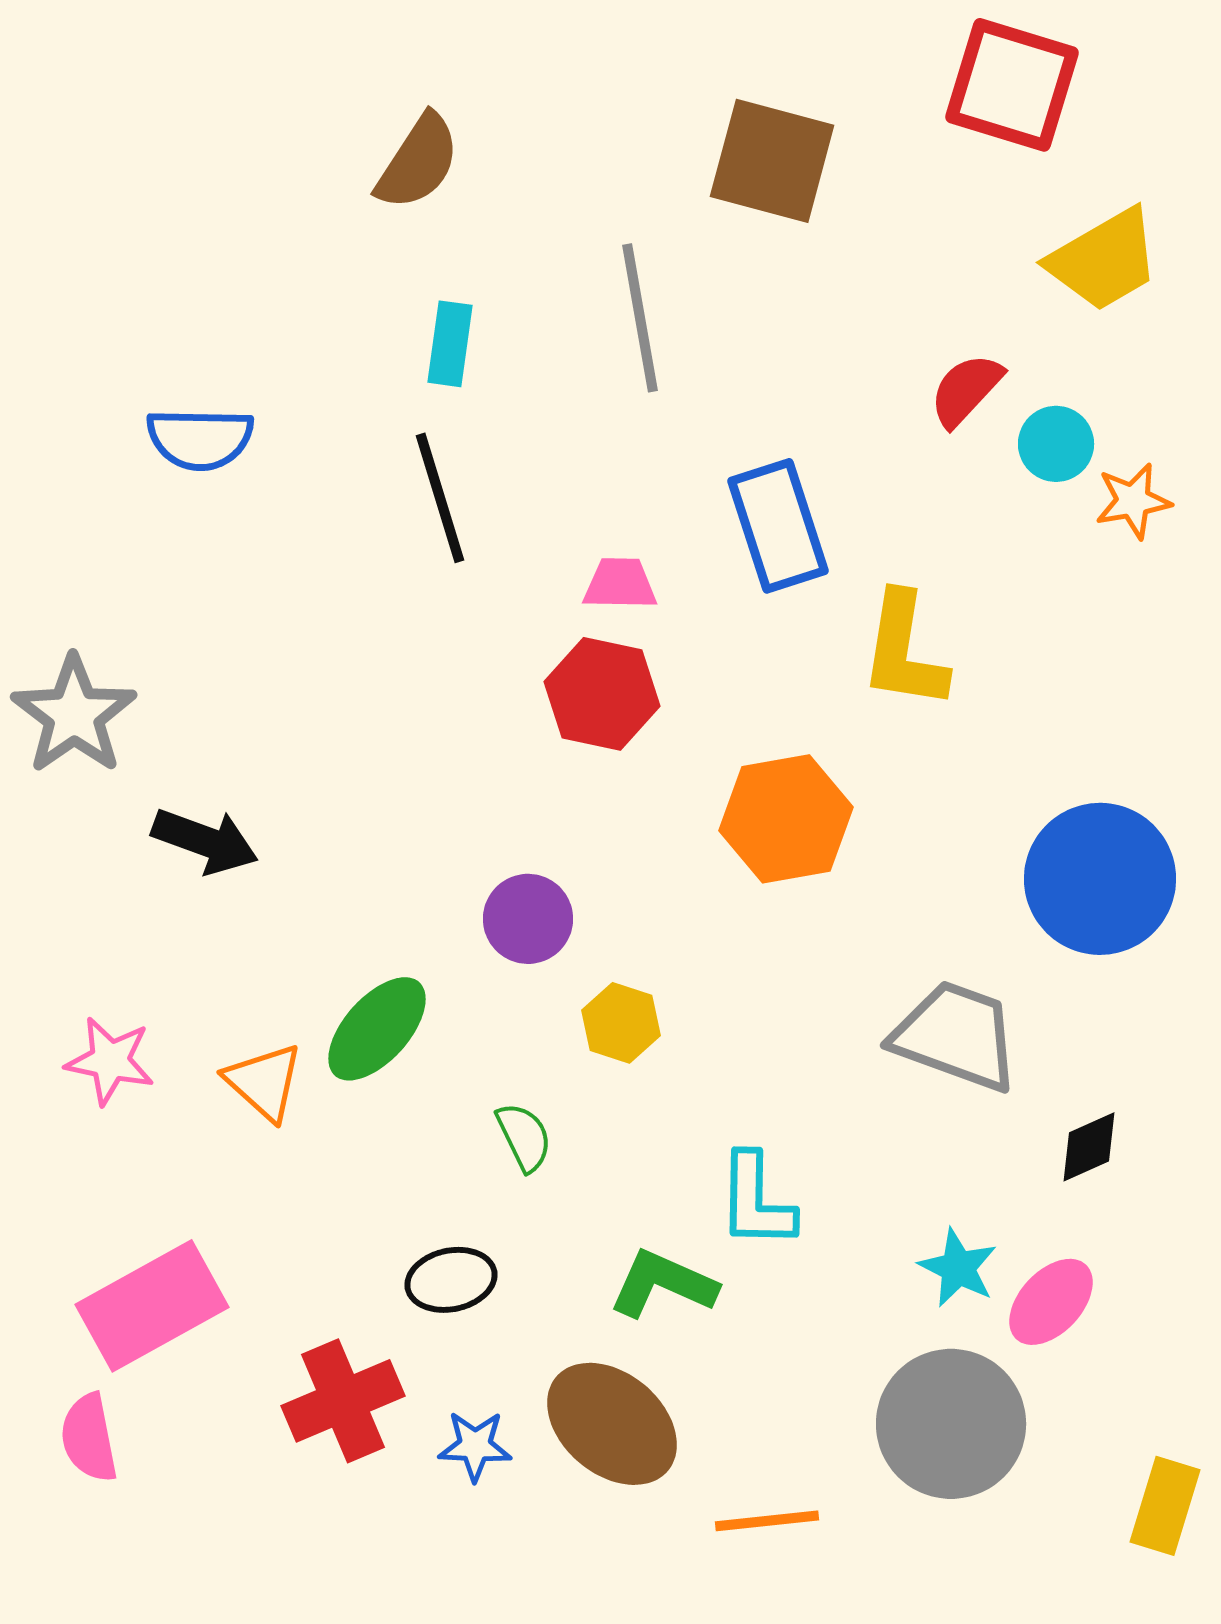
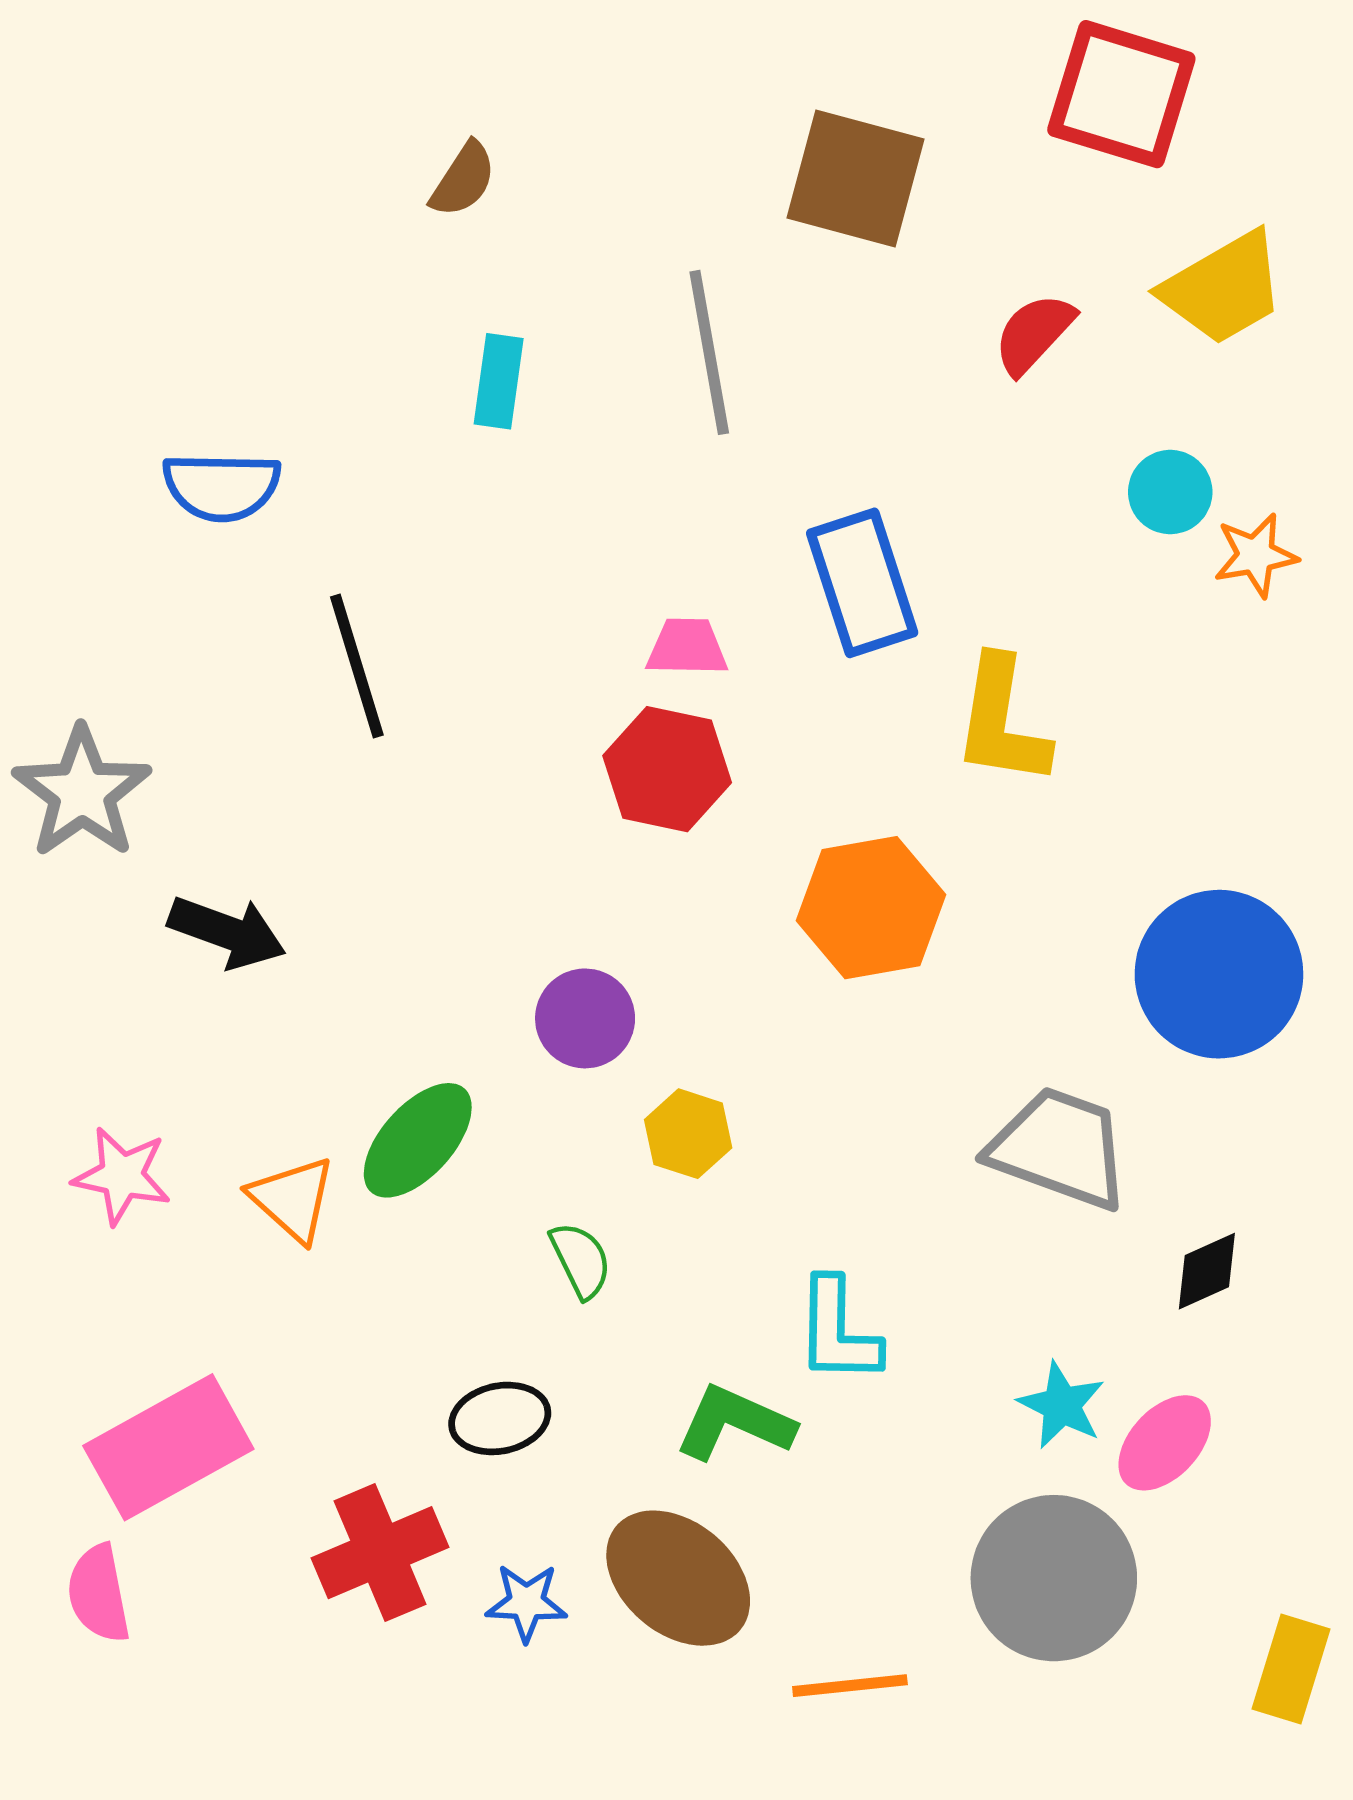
brown semicircle: (418, 162) -> (463, 180), size x0.7
red semicircle: (966, 390) -> (1034, 334), moved
black line: (440, 498) -> (357, 666), moved

